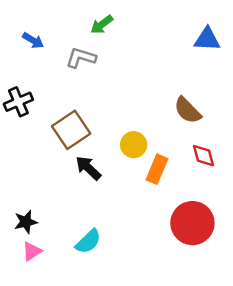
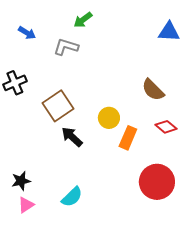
red diamond: (203, 156) -> (166, 127), turned -35

